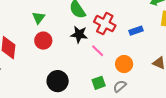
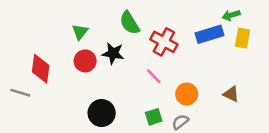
blue rectangle: (136, 31) -> (210, 34), moved, size x1.5
black star: (79, 34) -> (113, 53), moved

